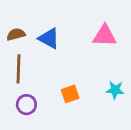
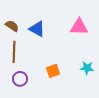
brown semicircle: (16, 34) -> (12, 26), turned 48

